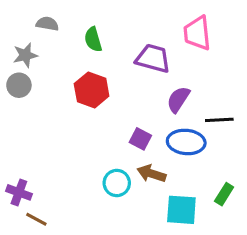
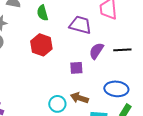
black line: (219, 120) -> (122, 50), moved
purple square: (140, 139) -> (76, 68), moved, turned -32
blue ellipse: (186, 142) -> (116, 89), moved

